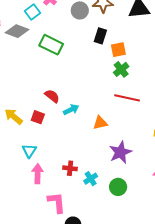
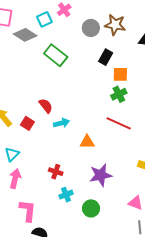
red cross: (70, 168) -> (56, 172), moved

